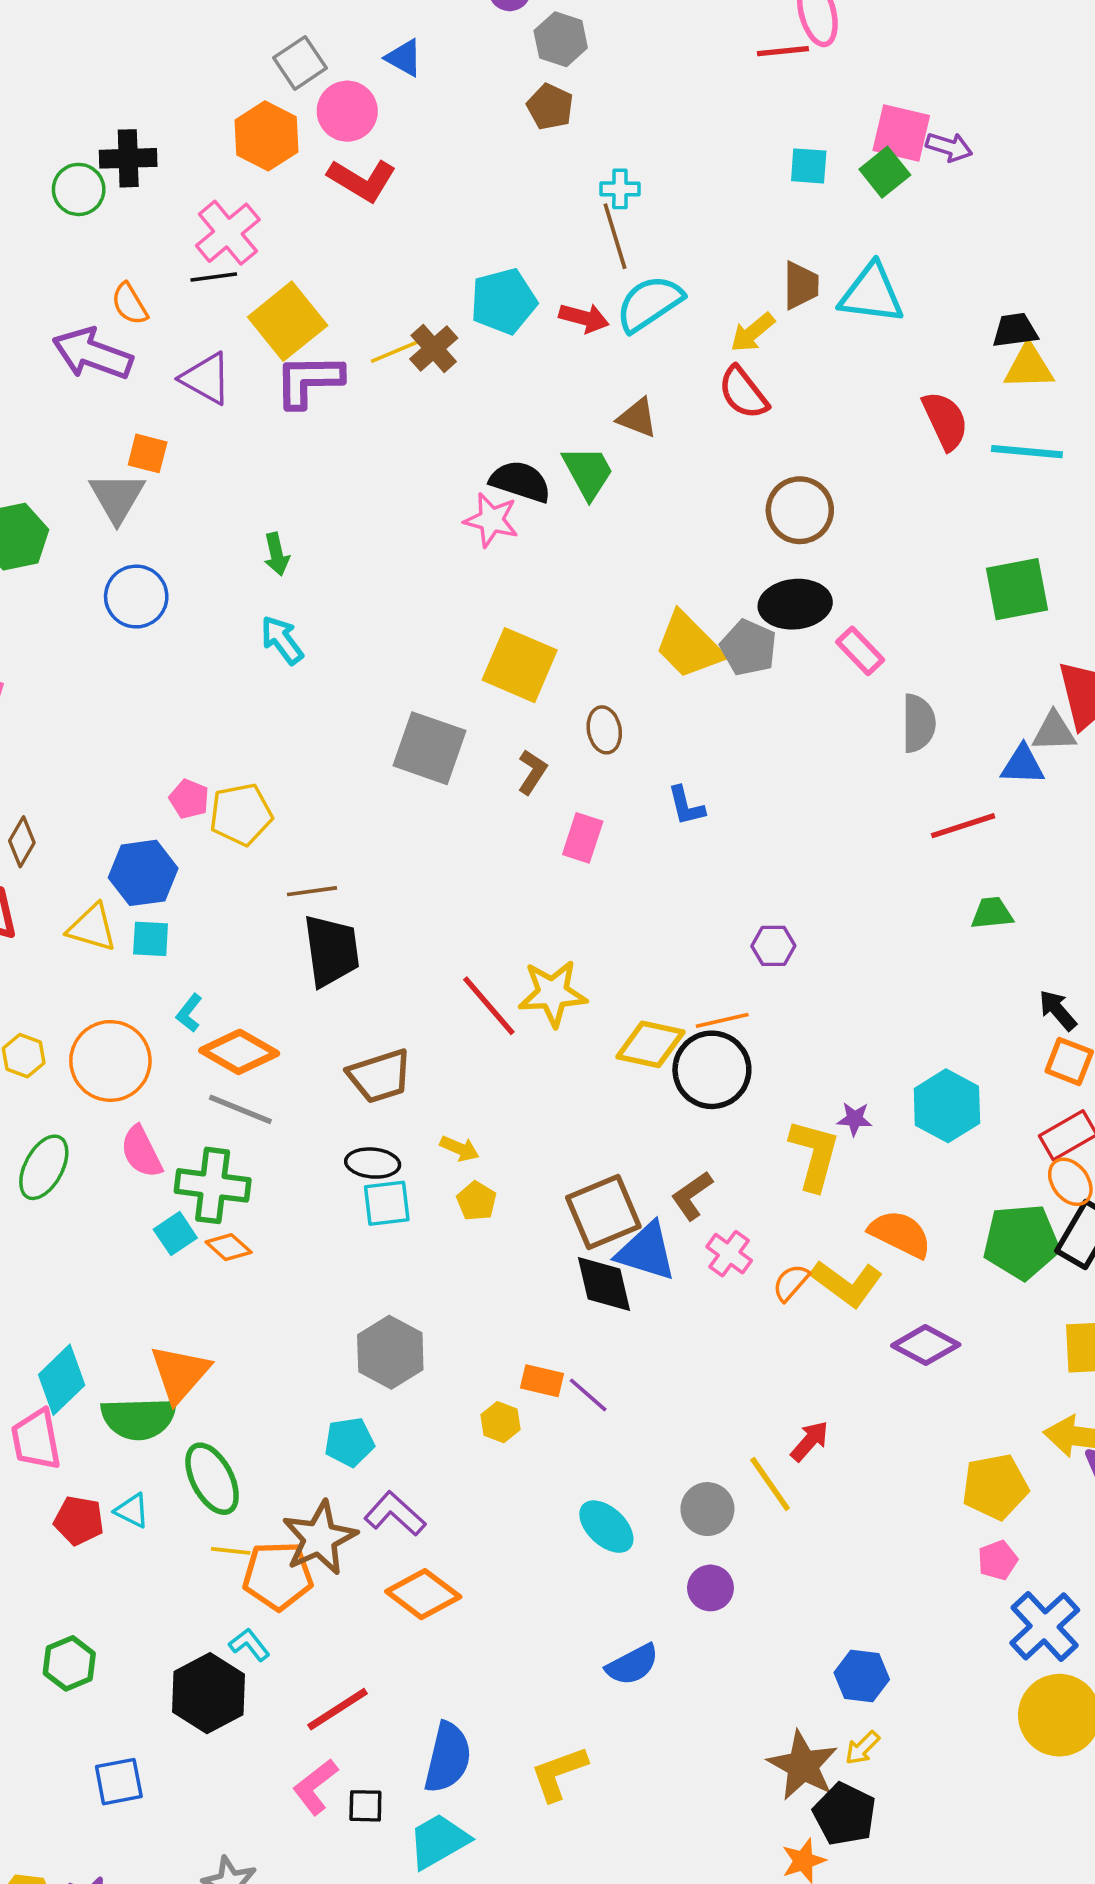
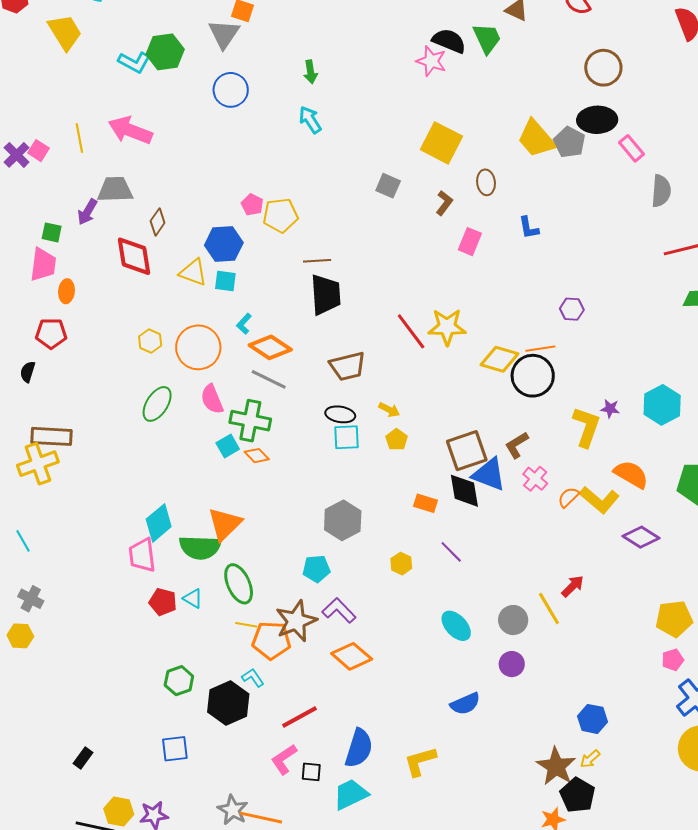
gray square: (430, 748) -> (388, 186), size x0.6
orange rectangle: (542, 1381) -> (425, 503), moved
green hexagon: (69, 1663) -> (179, 681), moved

